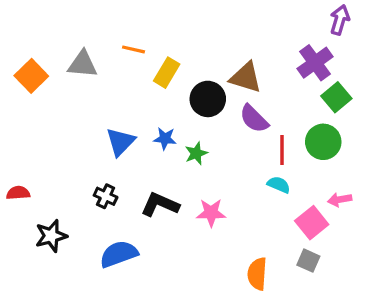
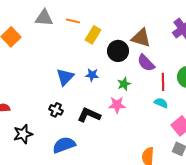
gray triangle: (82, 64) -> (44, 18), moved
green star: (196, 153) -> (124, 84), moved
pink star: (211, 213) -> (117, 105), moved

